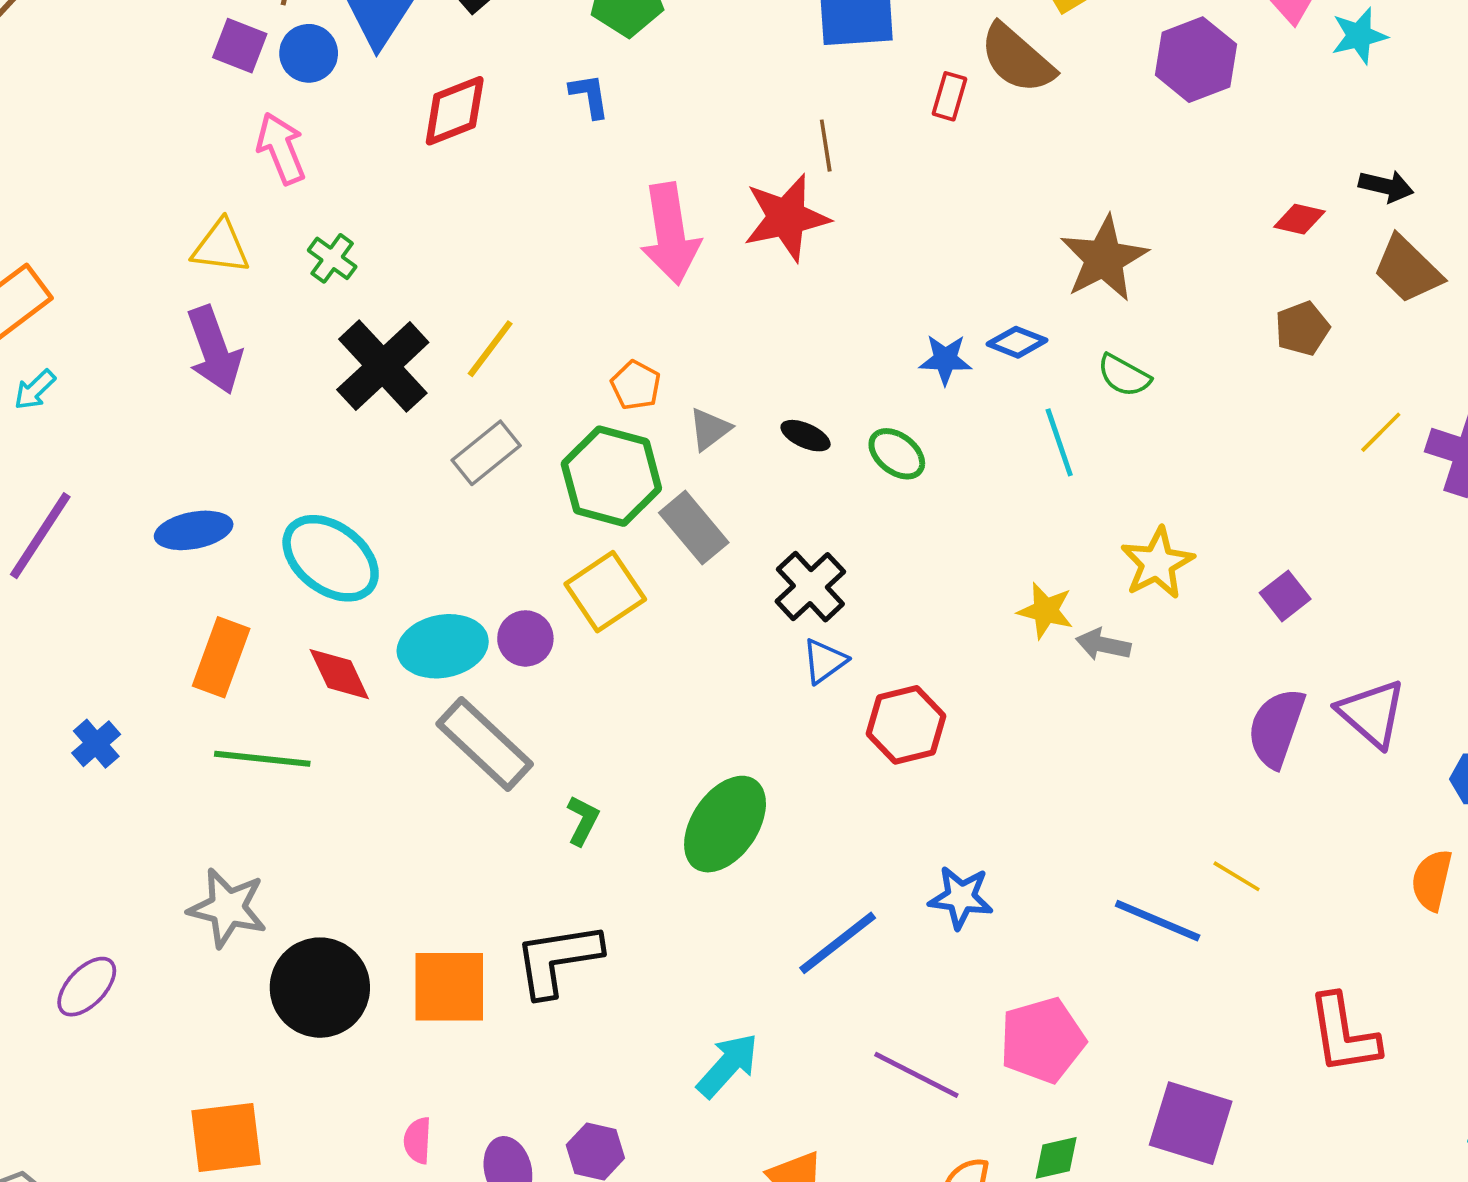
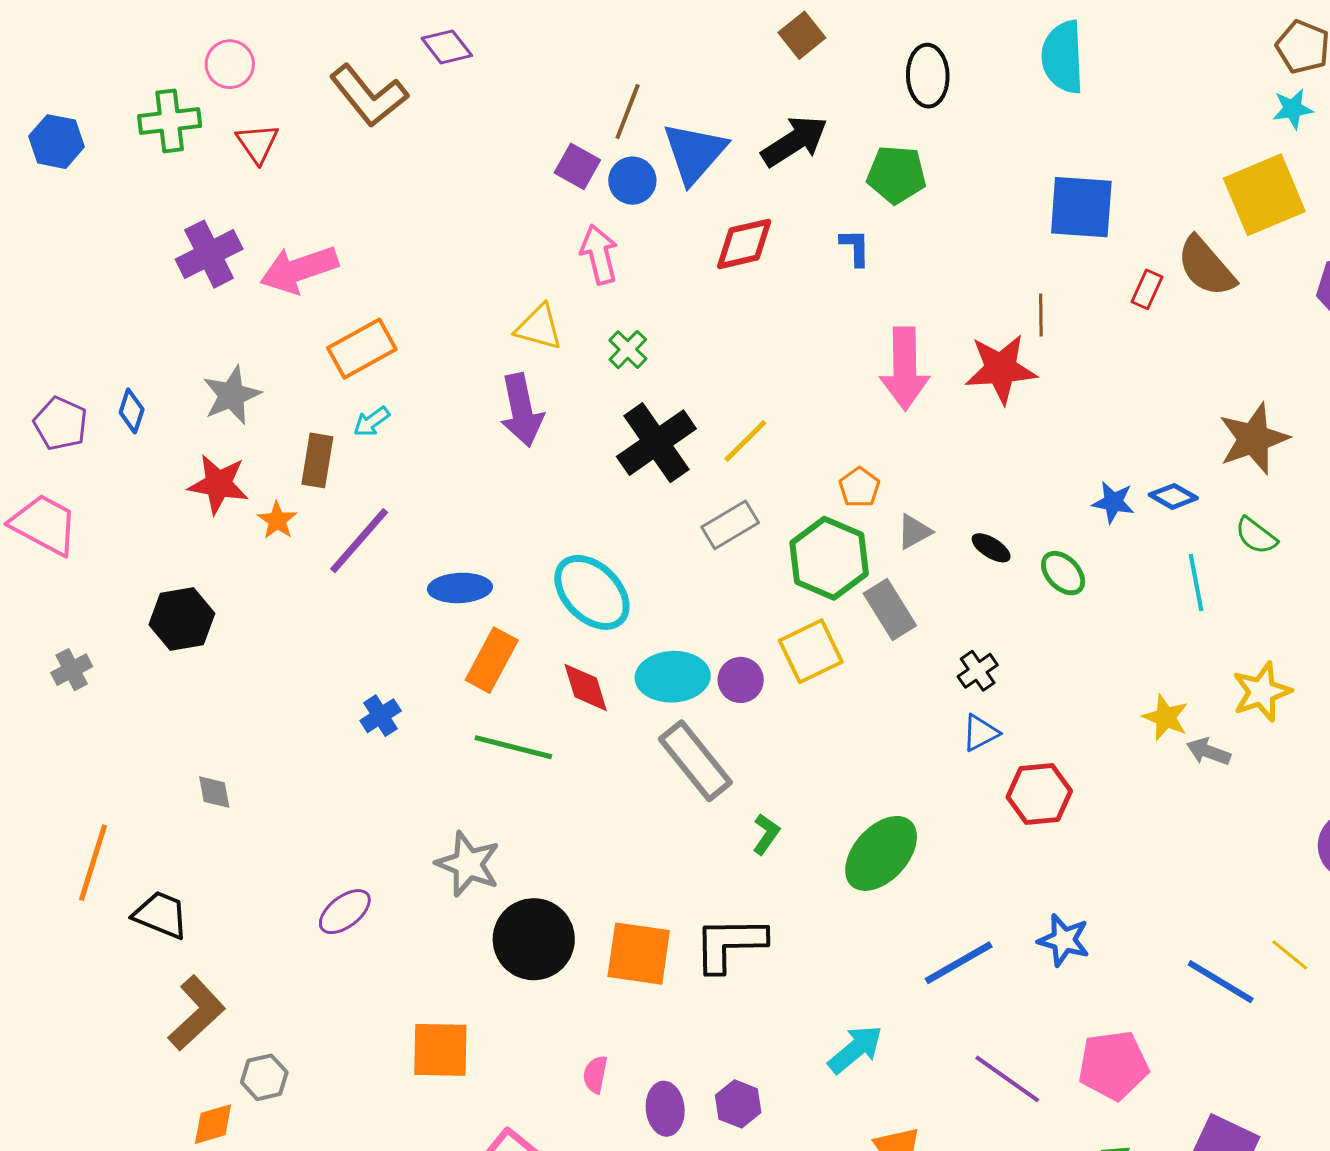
blue ellipse: (194, 530) -> (460, 588), moved
black cross: (810, 587) -> (978, 671), size x0.7

